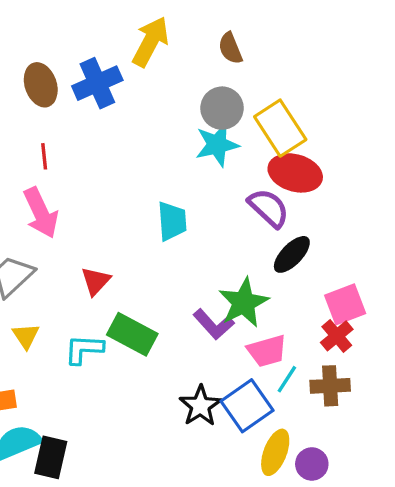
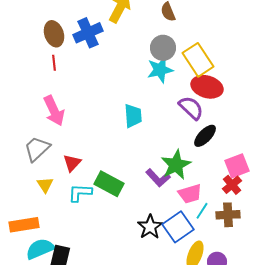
red line: (44, 156) -> (54, 63), moved
red triangle: (96, 281) -> (72, 163), moved

